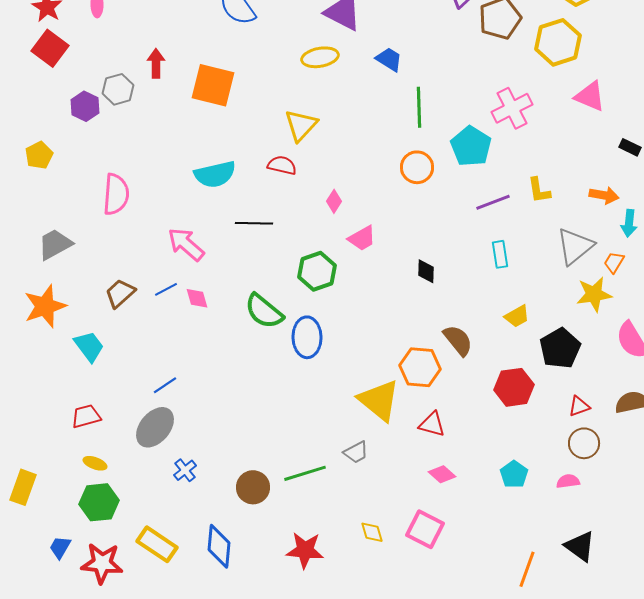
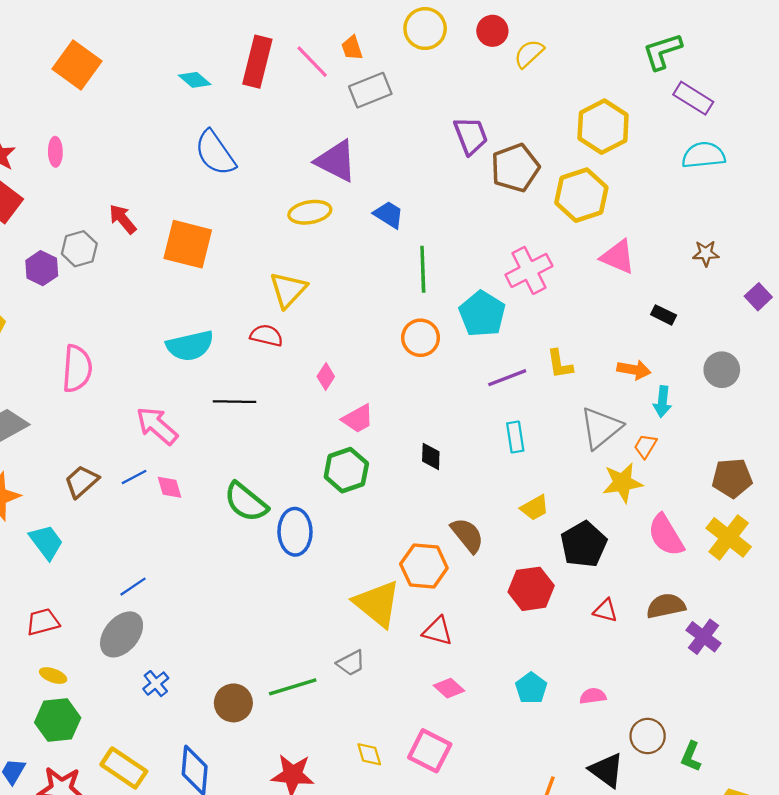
red arrow: (156, 63) -> (123, 219), turned -40
green hexagon: (317, 271) -> (346, 470), moved
red triangle: (579, 406) -> (605, 610), turned 35
brown circle: (584, 443) -> (648, 736), moved

